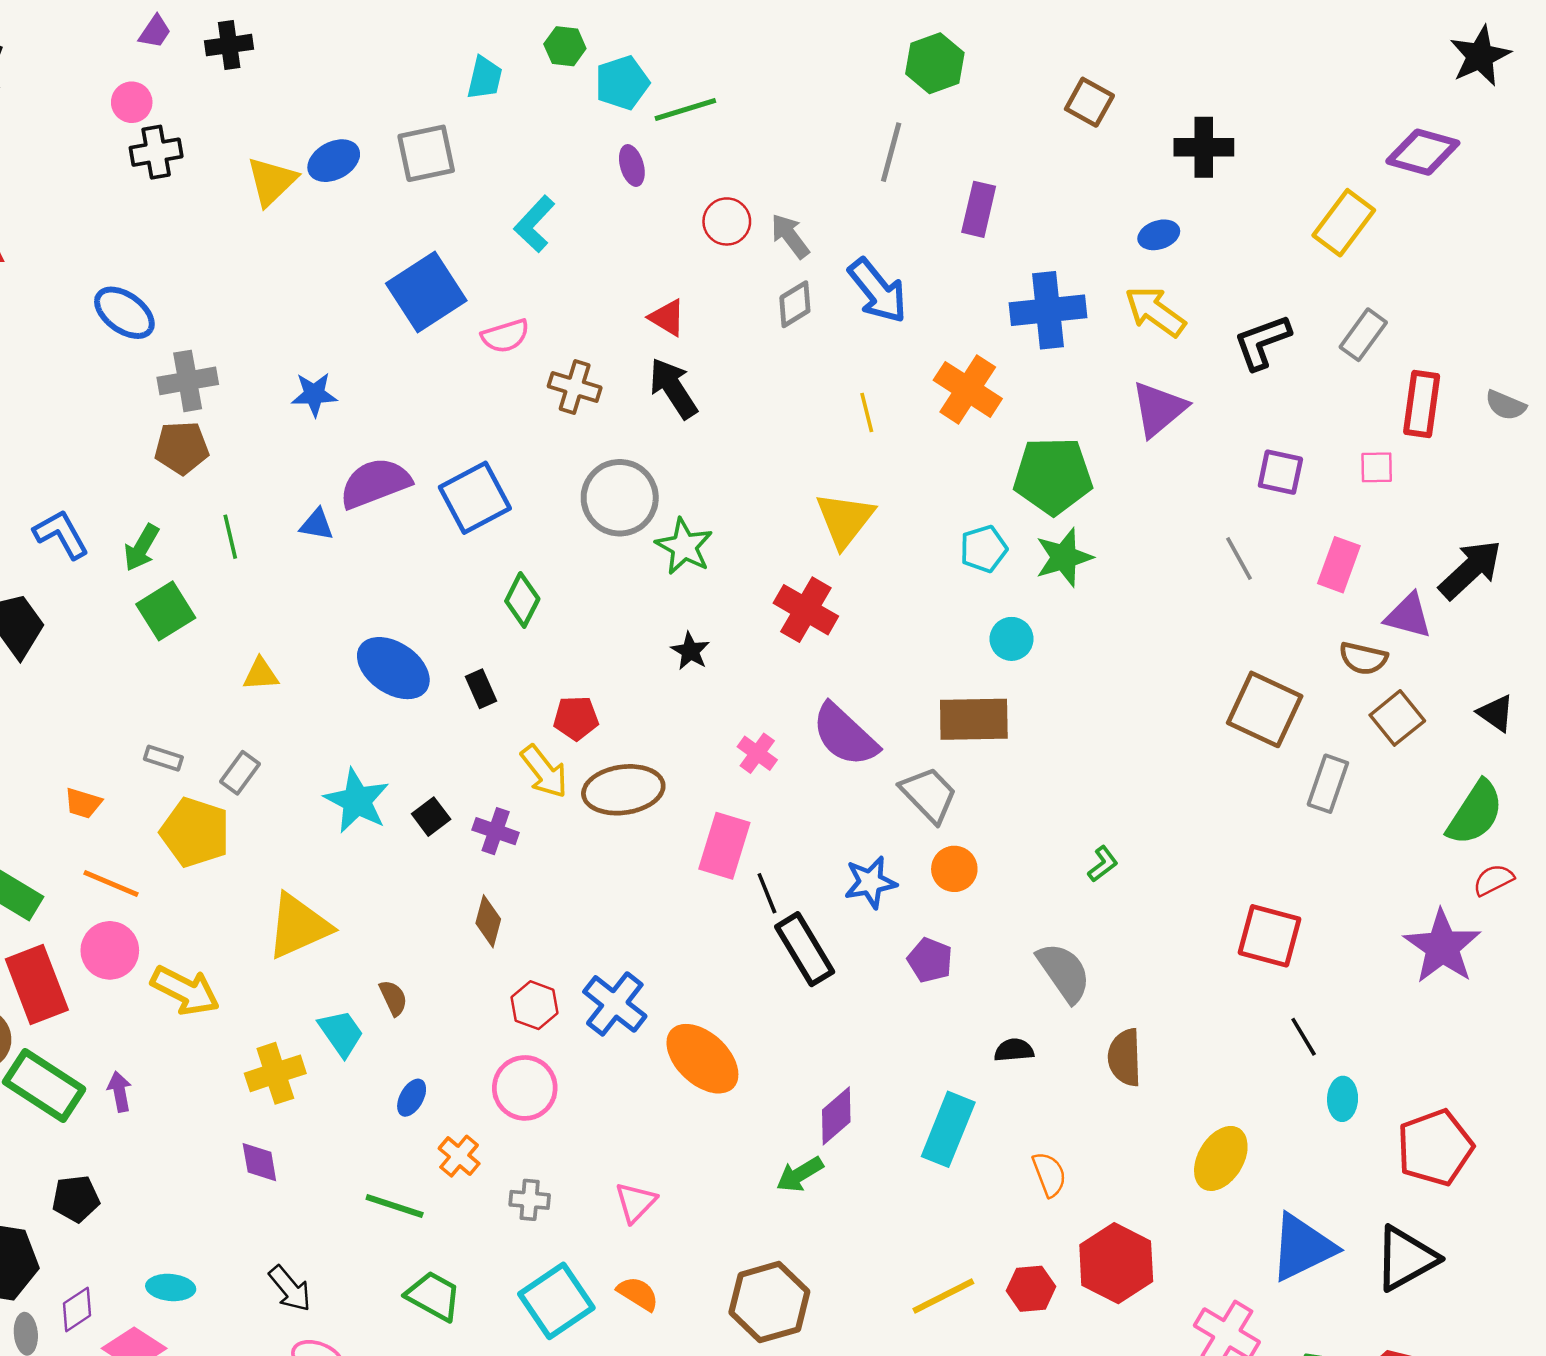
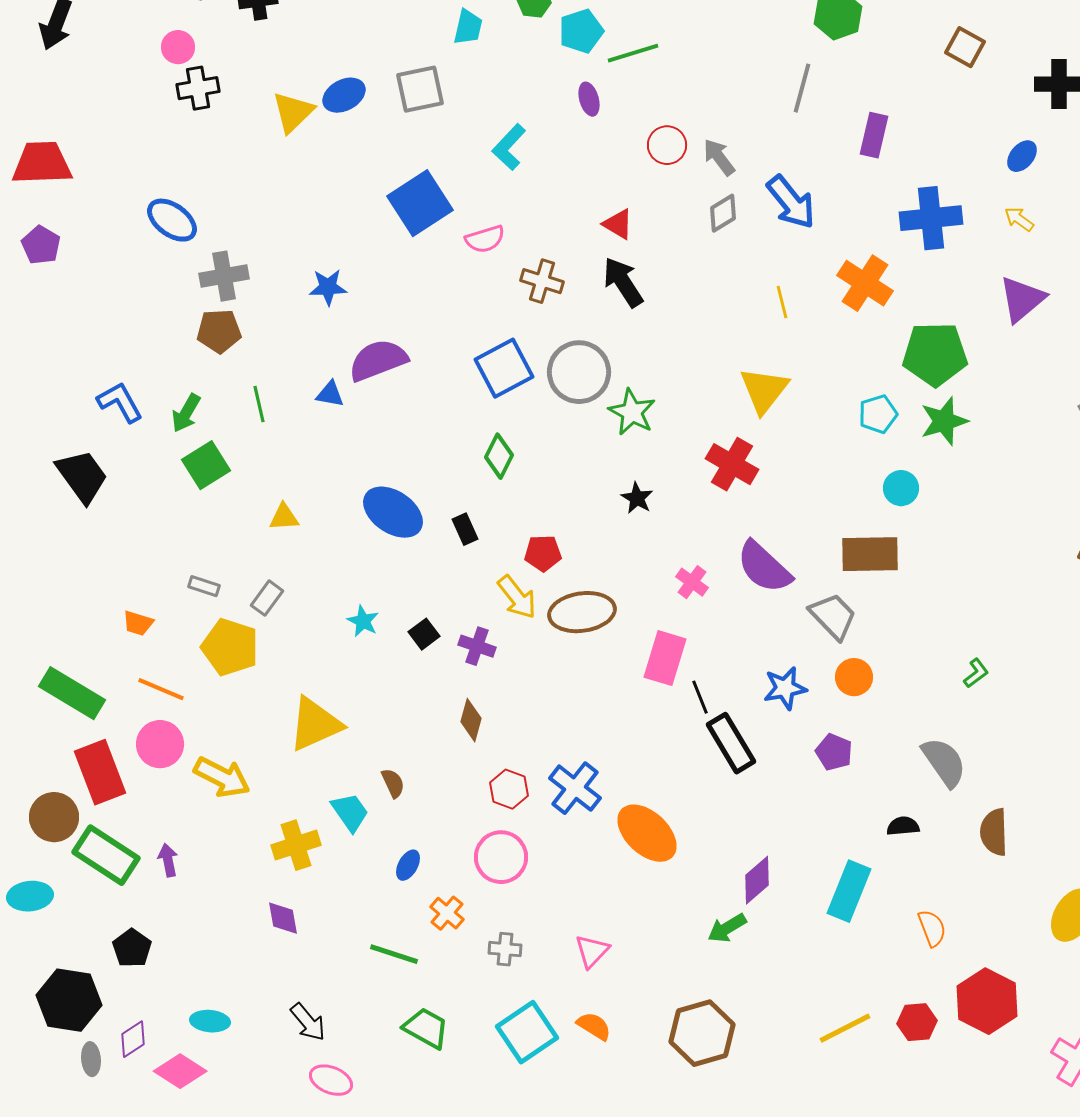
blue ellipse: (1159, 235) -> (1022, 156), turned -32
yellow arrow: (1155, 312) -> (1019, 219), size x0.6
blue square: (475, 498) -> (504, 368), moved
cyan star: (357, 801) -> (363, 621), size x0.6
black pentagon: (76, 1199) -> (132, 948), turned -30

